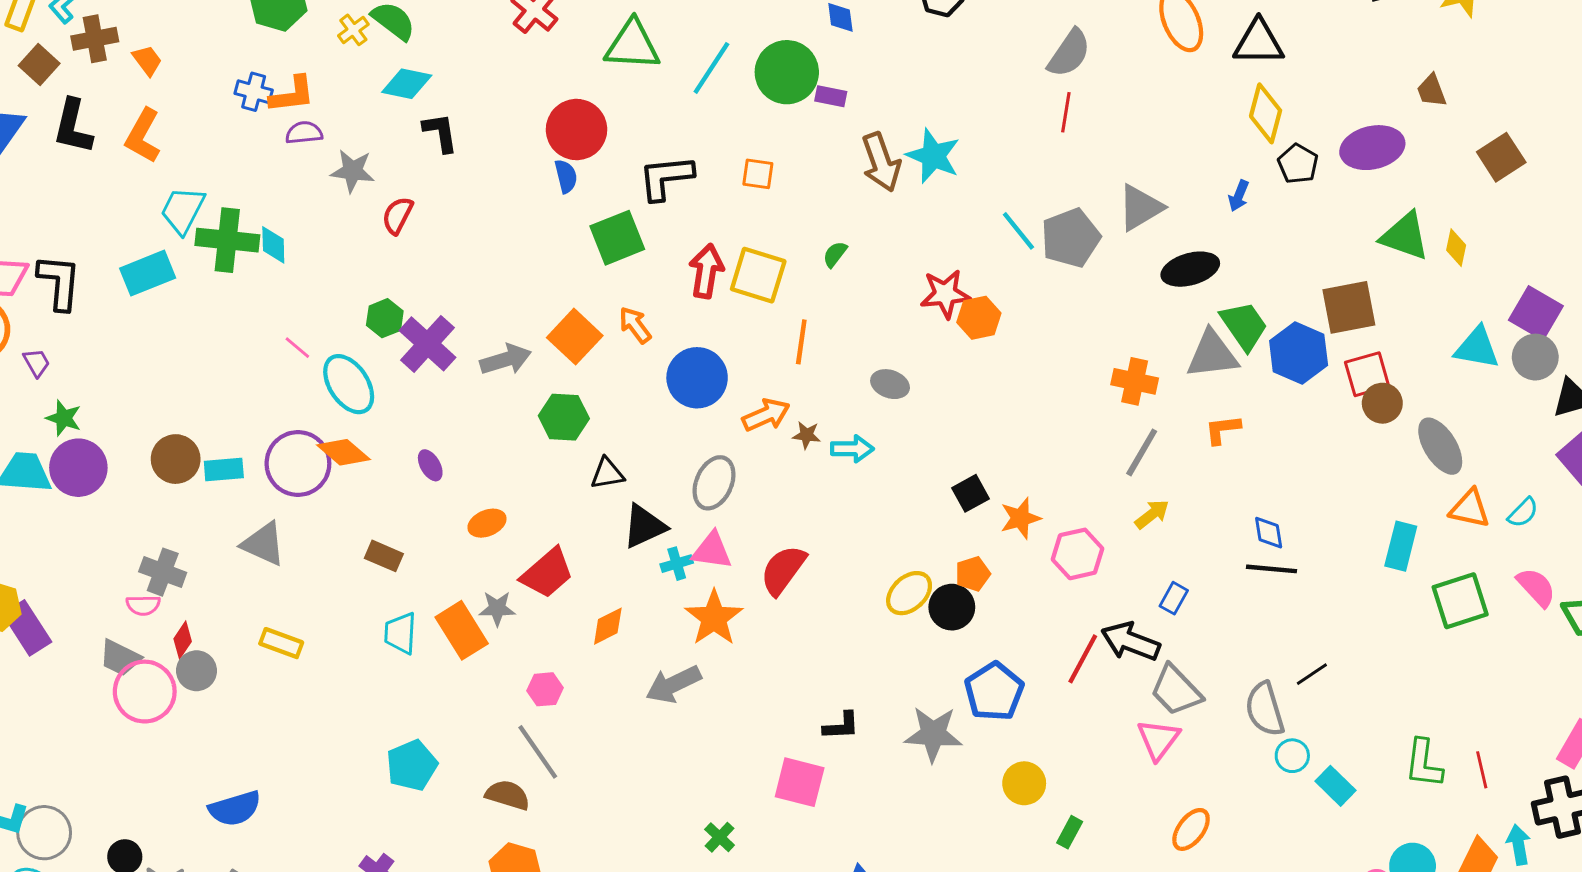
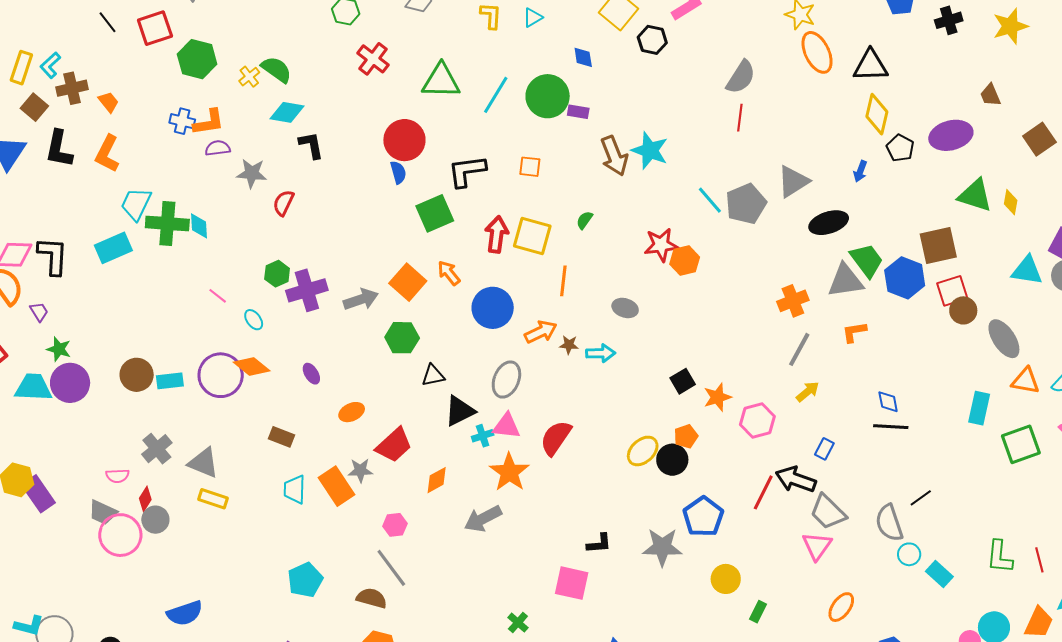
purple cross: (427, 344) -> (307, 290), turned 33
orange cross: (1135, 381) -> (793, 301), turned -32
cyan ellipse: (349, 384) -> (254, 320), size x0.5
gray triangle: (264, 544) -> (203, 463), moved
gray cross: (163, 572) -> (157, 449), moved, turned 32

